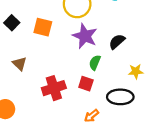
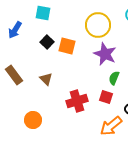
black square: (12, 23) -> (47, 42), moved
orange arrow: (91, 116) -> (111, 126), size x1.6

